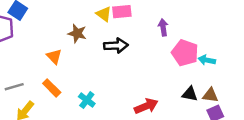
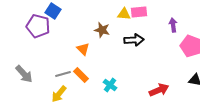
yellow triangle: (104, 14) -> (124, 14), turned -32
gray line: (14, 87) -> (63, 74), moved

